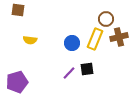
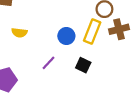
black square: (87, 69) -> (83, 65), turned 32
purple line: (69, 73) -> (48, 63), moved

